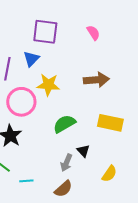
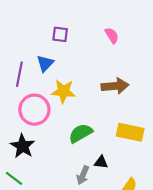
purple square: (45, 32) -> (60, 34), size x0.6
black triangle: (83, 151) -> (101, 162), turned -40

